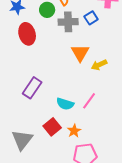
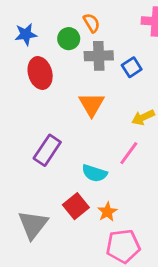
blue square: (91, 18) -> (132, 67), moved
orange triangle: (80, 53) -> (92, 104), moved
pink line: (89, 101) -> (129, 153), moved

